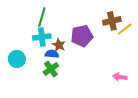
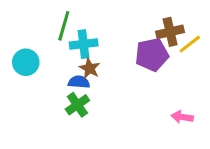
purple pentagon: (82, 36) -> (152, 55), moved
cyan cross: (42, 37) -> (84, 44), moved
cyan circle: (17, 59) -> (26, 62), moved

